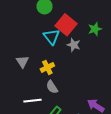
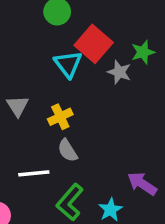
gray star: (74, 45) -> (119, 72), moved

